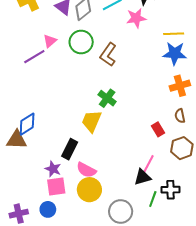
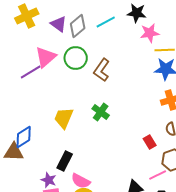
pink star: (136, 18) -> (150, 33), moved
pink triangle: (50, 41) -> (46, 57), size x1.6
yellow trapezoid: (91, 121) -> (64, 118), moved
pink line: (149, 164) -> (158, 175), moved, turned 36

